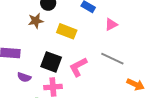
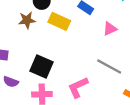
yellow rectangle: (67, 31) -> (59, 21), moved
pink L-shape: (78, 67) -> (78, 87), moved

